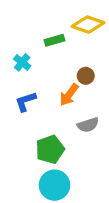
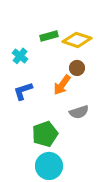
yellow diamond: (88, 25) -> (77, 40), moved

